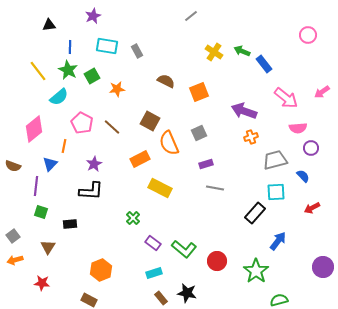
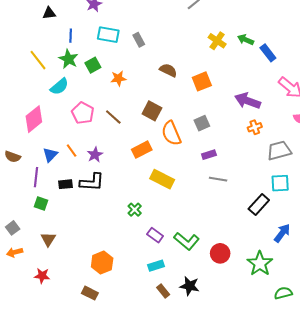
orange line: (64, 146) -> (72, 151), moved, turned -48
black rectangle: (70, 224) -> (65, 184), moved

